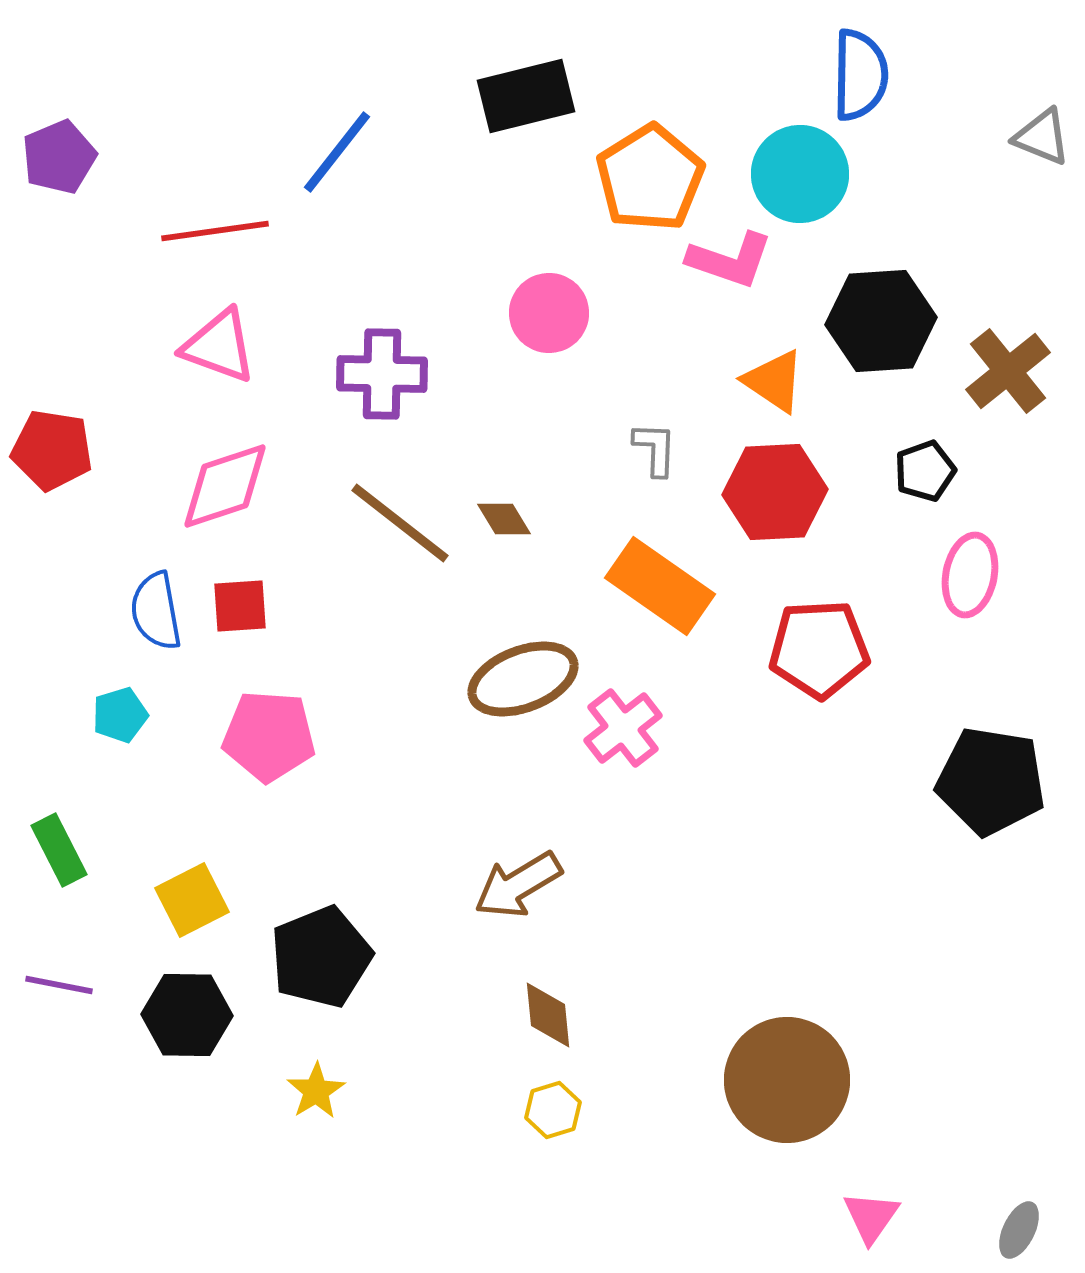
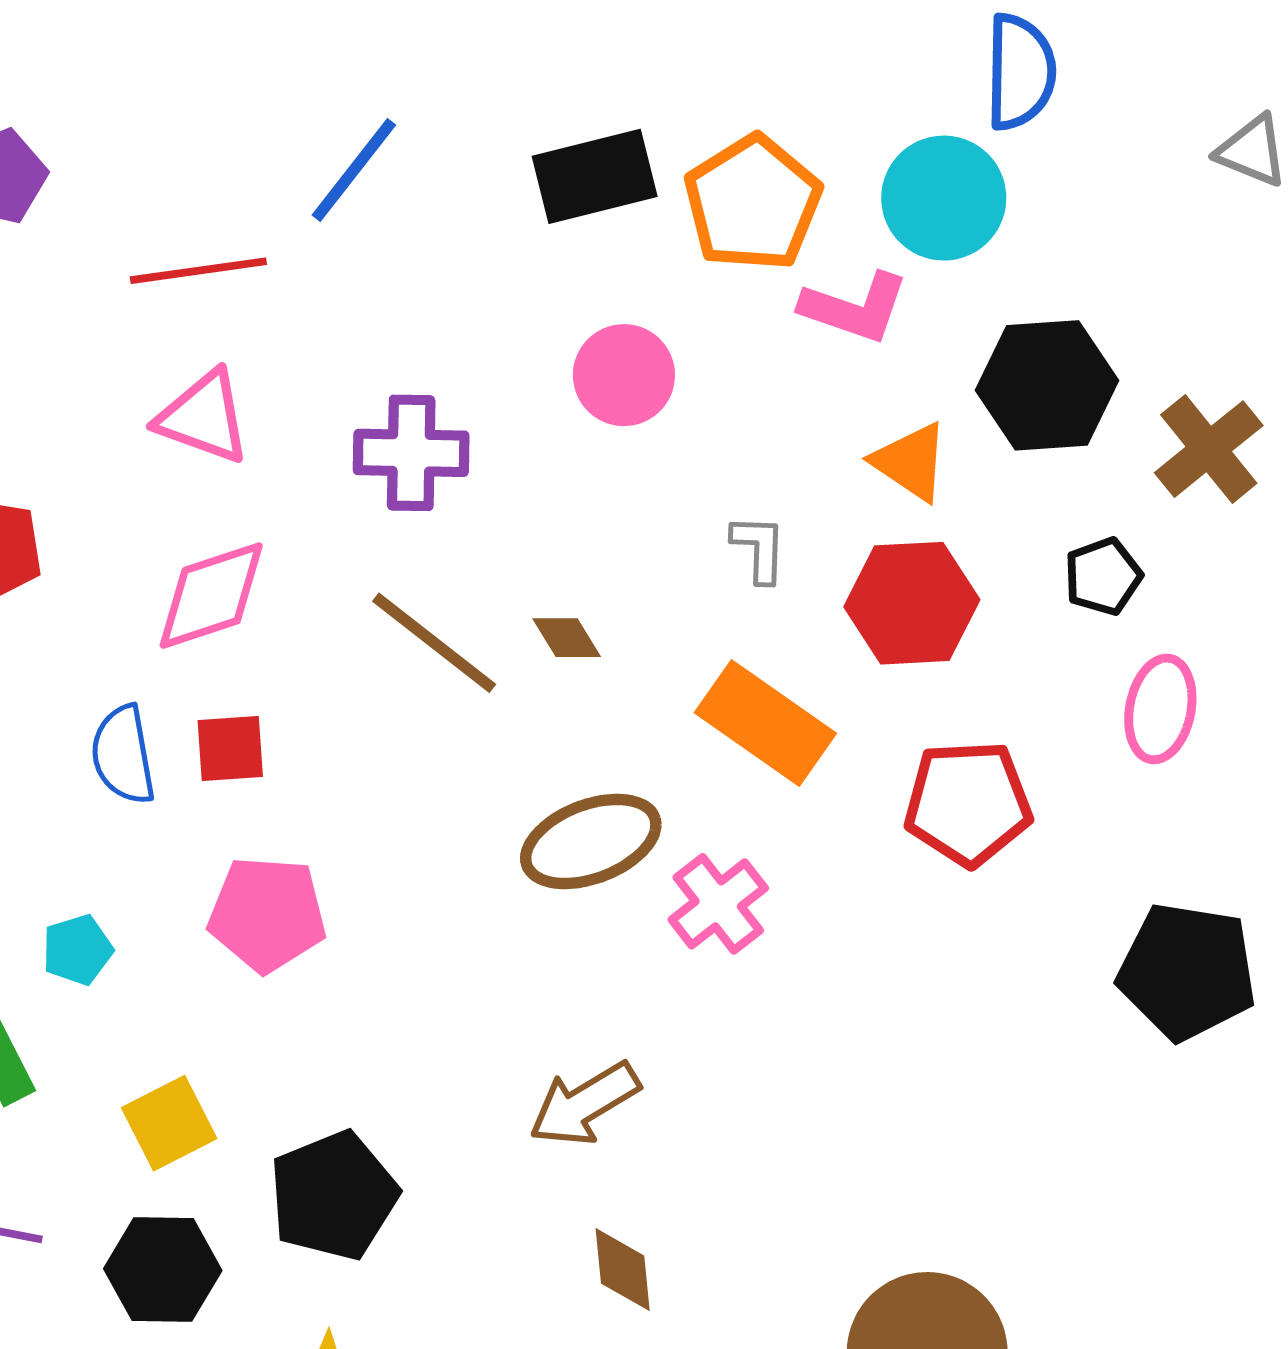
black rectangle: (526, 96) -> (595, 176), moved
cyan pentagon: (120, 715) -> (77, 950), moved

